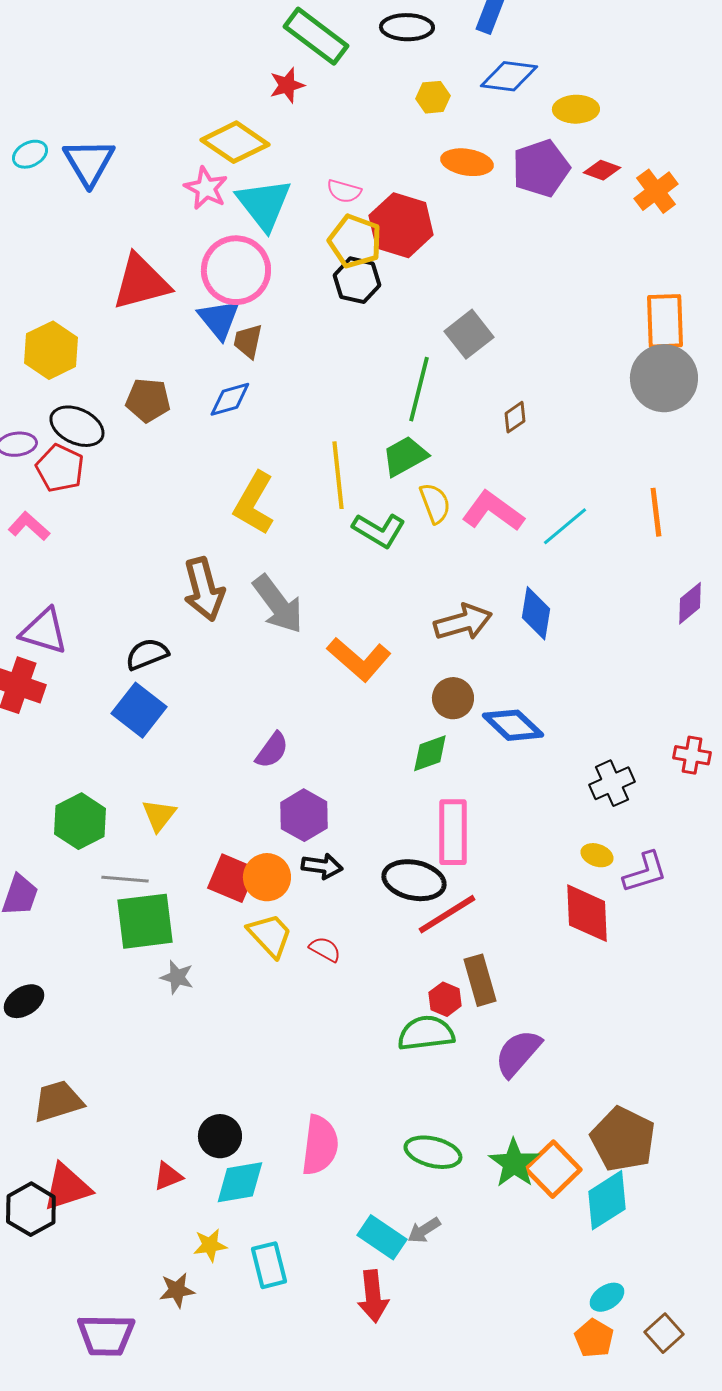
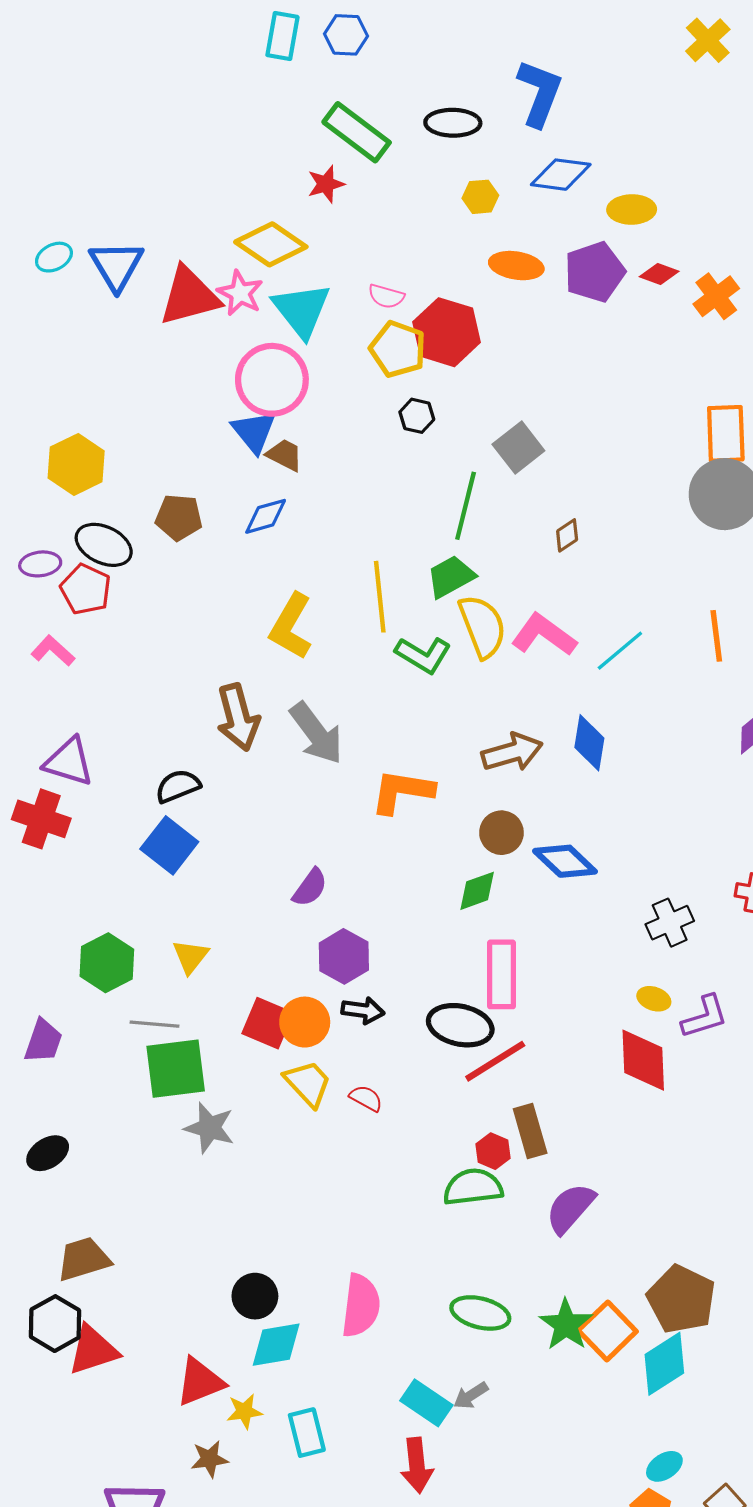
black hexagon: (357, 280) -> (417, 416), moved, size x0.7
red triangle: (141, 282) -> (189, 296), moved
brown trapezoid: (248, 341) -> (285, 455), turned 105
yellow semicircle: (435, 503) -> (482, 626), size x1.5
orange L-shape: (359, 659) -> (402, 791), turned 148
gray star: (177, 977) -> (209, 1128), size x1.4
red triangle: (168, 1176) -> (200, 1382), moved, size x1.6
black hexagon: (31, 1209) -> (55, 1324), moved

